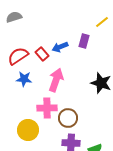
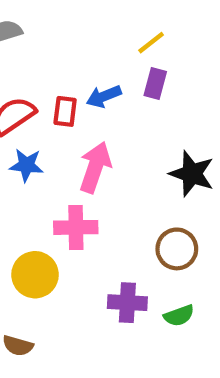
yellow line: (102, 22) -> (151, 43), moved
red rectangle: (42, 54) -> (65, 111), turned 48
brown circle: (68, 118) -> (177, 249), moved

